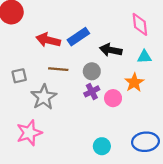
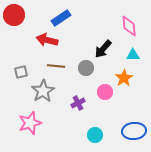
blue rectangle: (78, 37) -> (61, 18), moved
black arrow: (111, 50) -> (103, 49), turned -60
purple cross: (92, 91) -> (78, 103), moved

